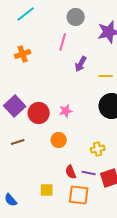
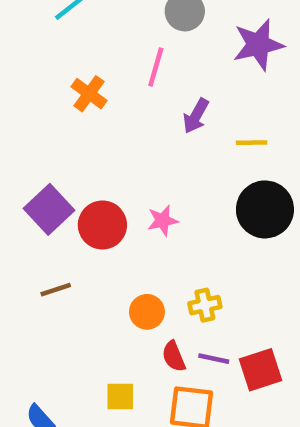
orange cross: (23, 54) -> (89, 94), moved, turned -35
orange circle: (59, 140) -> (147, 312), moved
yellow cross: (98, 149) -> (205, 305), moved

